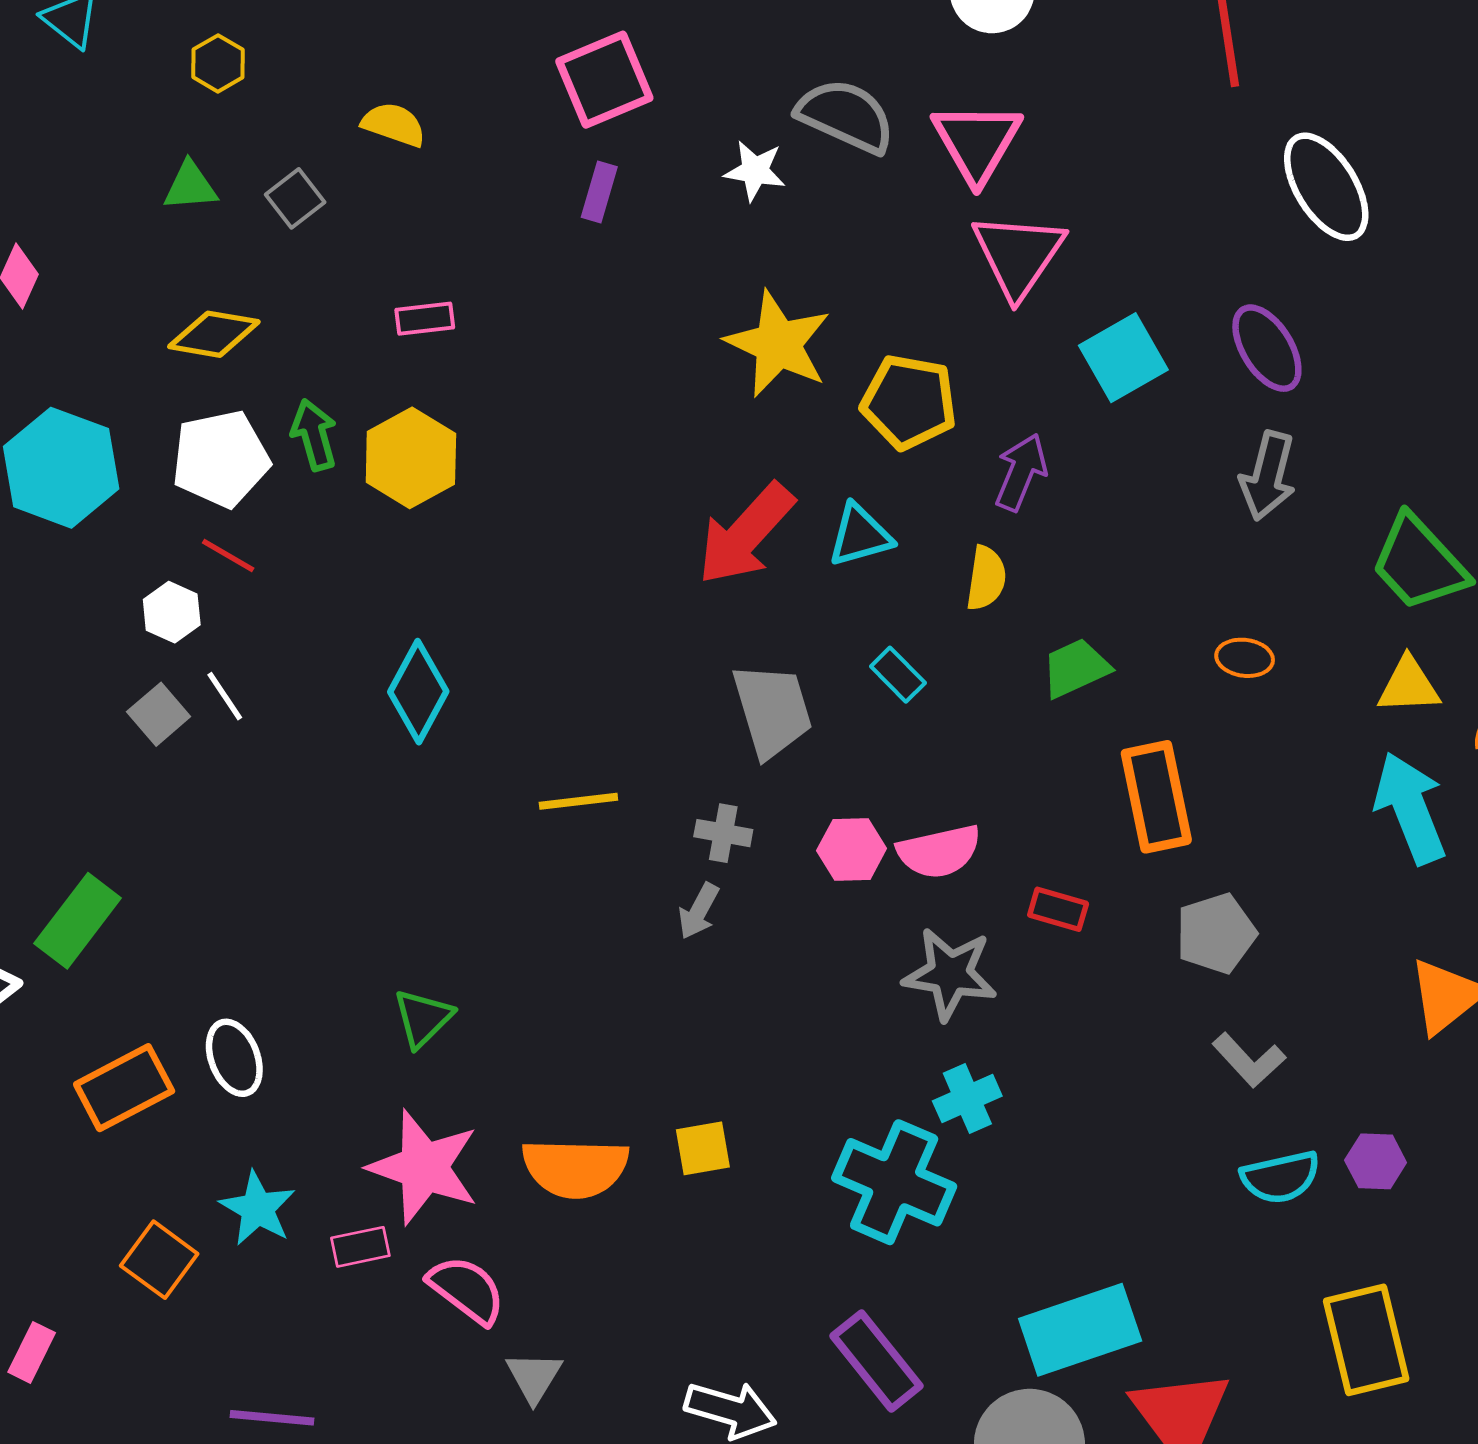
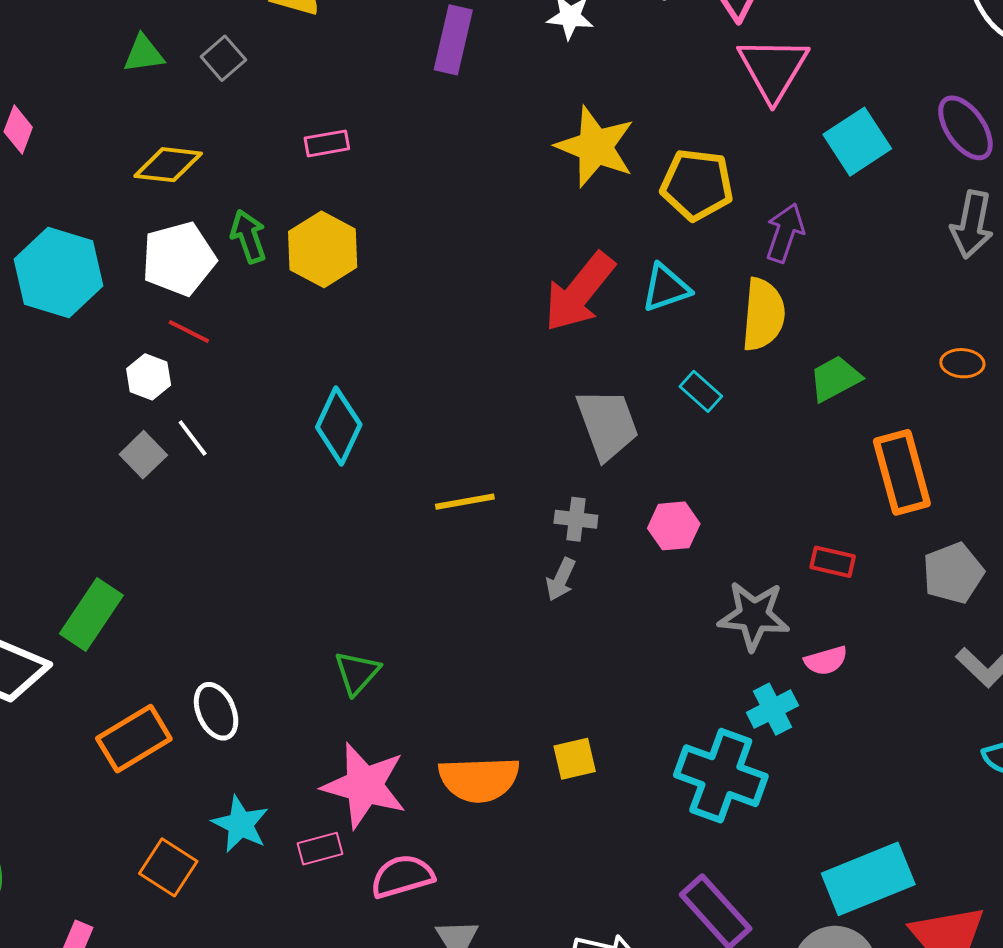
purple rectangle: (599, 192) -> (453, 40), size x1.5
yellow semicircle: (986, 578) -> (763, 315), size x1.5
pink semicircle: (939, 851) -> (826, 661), moved, size x0.7
pink semicircle: (467, 1290) -> (402, 876), turned -50

